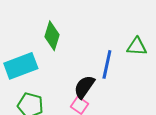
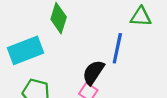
green triangle: (137, 47) -> (141, 17), moved

